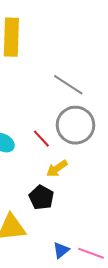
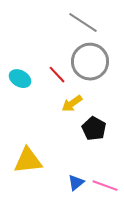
black pentagon: (41, 197) -> (94, 129), moved

